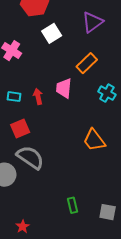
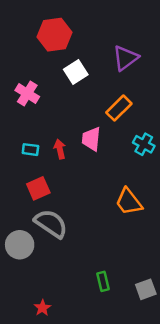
gray square: (108, 212) -> (146, 289), turned -30

